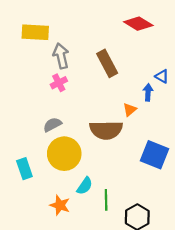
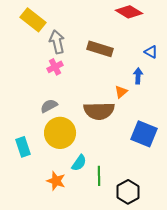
yellow rectangle: (35, 32) -> (33, 20), turned 35
brown rectangle: (107, 63) -> (100, 49), turned -45
blue triangle: (162, 76) -> (151, 52), moved

